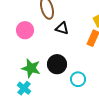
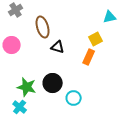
pink circle: (25, 30) -> (12, 45), moved

